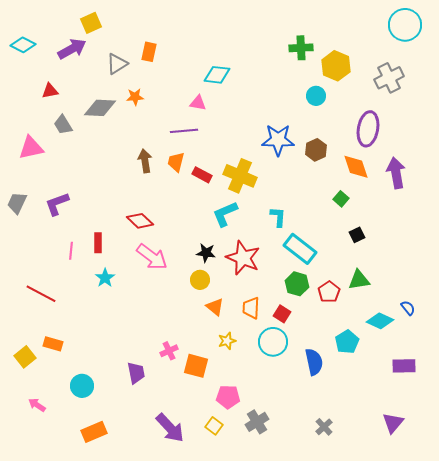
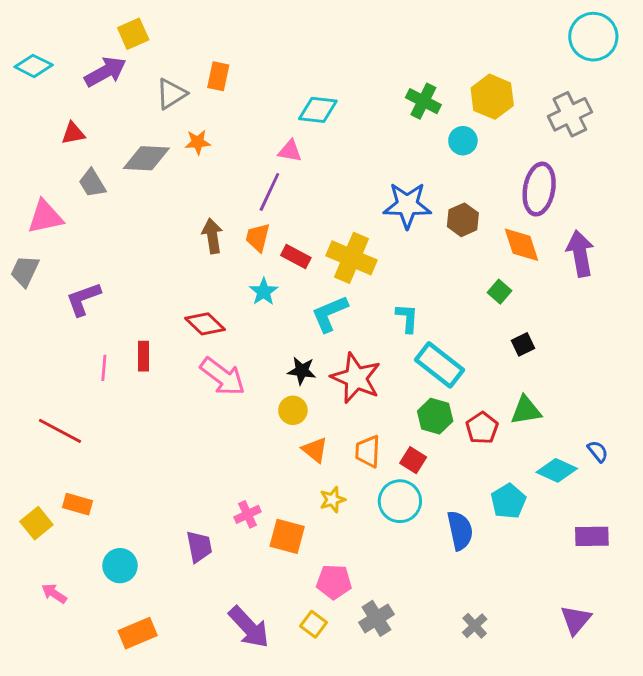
green cross: (301, 48) -> (423, 101), moved, turned 30
purple line: (184, 131) -> (269, 192), turned -60
gray trapezoid: (17, 203) -> (25, 271), moved
cyan star: (105, 278) -> (264, 292), moved

